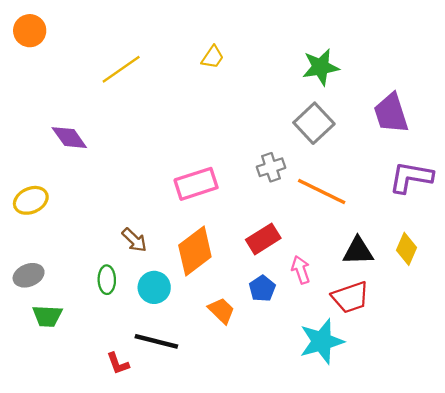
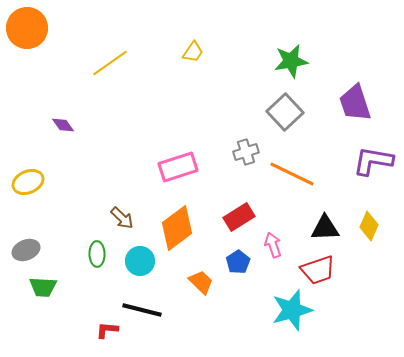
orange circle: (30, 31) -> (27, 28), size x1.4
purple diamond: (69, 138) -> (63, 125), size x0.7
red L-shape: (118, 363) -> (107, 330), turned 115

